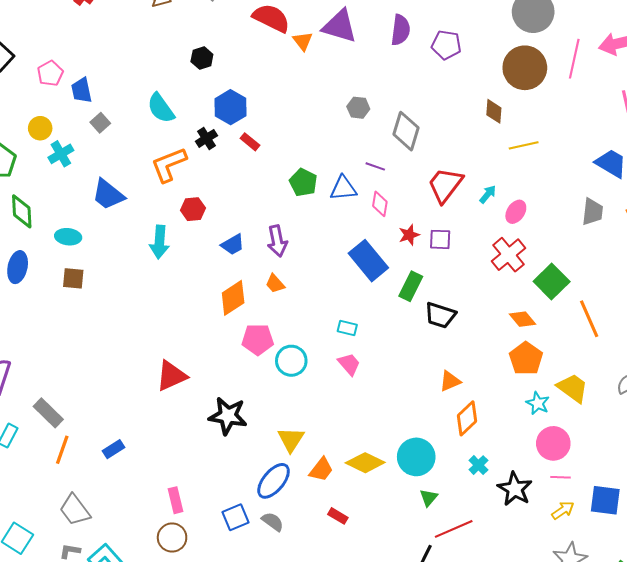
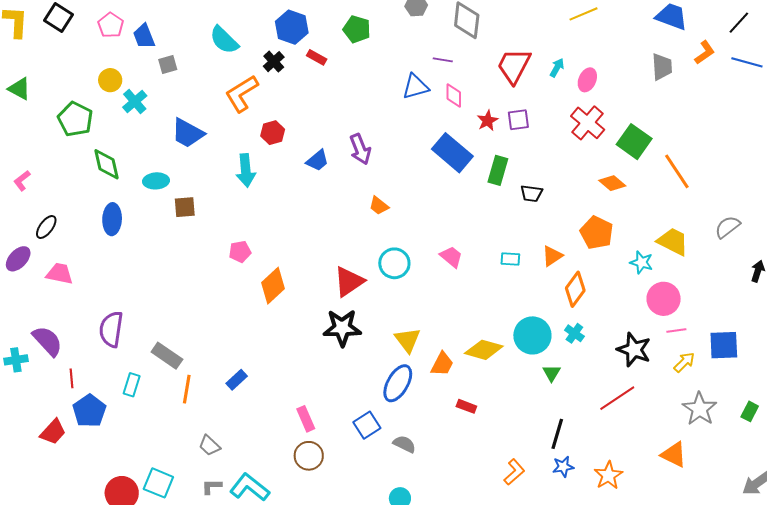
gray square: (100, 123) -> (168, 65), turned 36
green pentagon: (303, 182) -> (357, 29), moved
brown square: (73, 278) -> (185, 207), moved
orange trapezoid: (275, 284) -> (379, 206), moved
orange diamond: (233, 298) -> (273, 286), moved
black trapezoid: (440, 315) -> (532, 193), size x0.7
cyan rectangle: (347, 328) -> (510, 259), moved
pink pentagon: (258, 339) -> (240, 252), moved, size x0.7
orange pentagon: (526, 359) -> (597, 233), moved
red triangle: (171, 376) -> (349, 282), moved
cyan cross: (478, 465) -> (574, 333), moved
gray trapezoid: (75, 510) -> (209, 446), size x0.7
gray semicircle: (273, 522) -> (404, 444), moved
red line: (454, 529) -> (617, 398), moved

